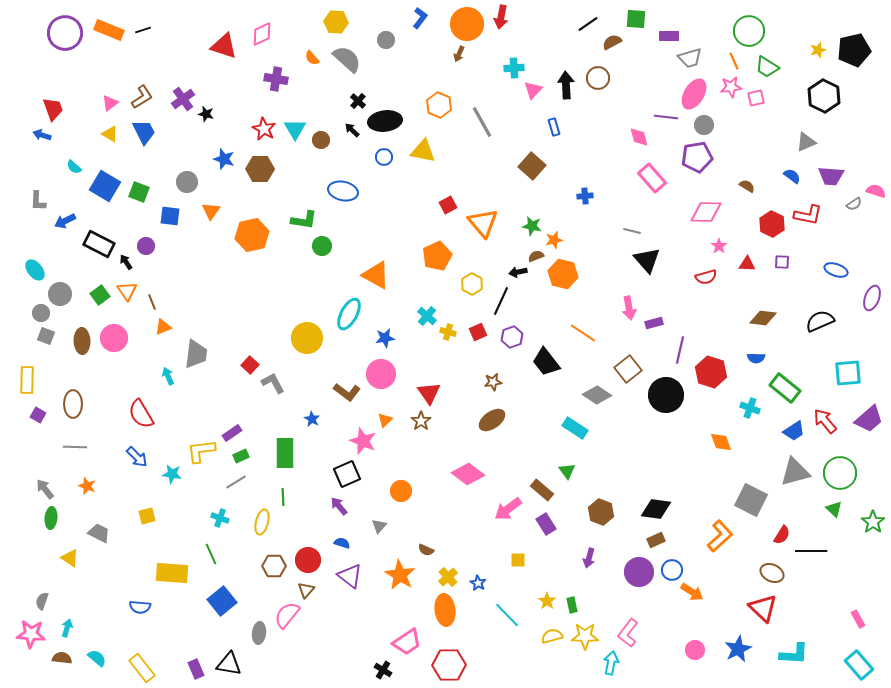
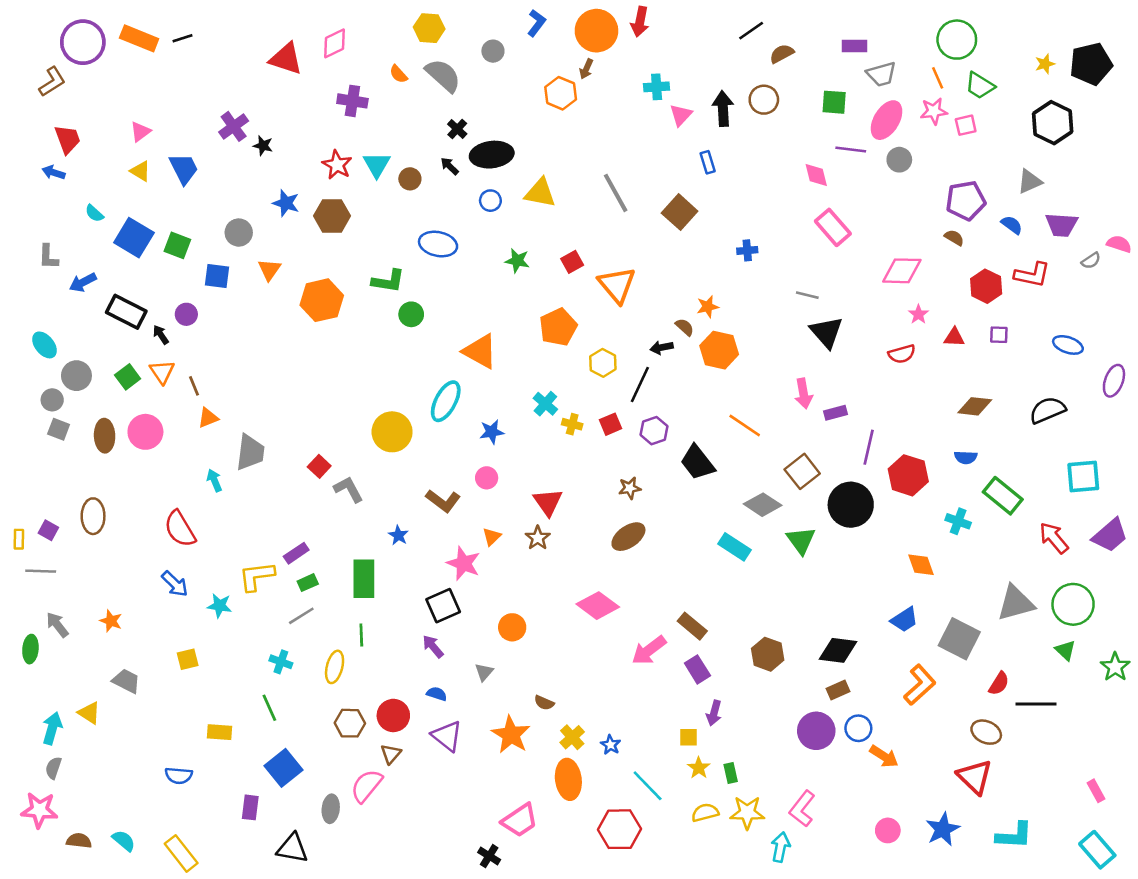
green square: (636, 19) -> (834, 102), moved
brown L-shape: (142, 97) -> (52, 82), moved
orange hexagon: (439, 105) -> (561, 93), moved
gray line: (482, 122) -> (616, 193), moved
purple pentagon: (697, 157) -> (966, 201), moved
green star: (532, 226) -> (517, 261), moved
brown semicircle: (536, 256) -> (685, 327), turned 63
pink circle: (381, 374) -> (487, 478), size x0.6
yellow rectangle: (27, 380) -> (19, 539), moved, size x0.6
blue trapezoid: (794, 431) -> (904, 620), moved
gray line: (75, 447) -> (41, 571), moved
green triangle: (567, 471) -> (801, 540), moved, size x1.4
green ellipse: (51, 518) -> (30, 649), moved
purple arrow: (589, 558) -> (714, 713), moved
yellow square: (518, 560) -> (688, 737), moved
yellow rectangle: (172, 573) -> (220, 732), size x0.6
cyan arrow: (67, 628) -> (52, 728), moved, size x1.4
red hexagon: (449, 665) -> (619, 829), moved
purple rectangle: (196, 669) -> (250, 807), moved, turned 30

